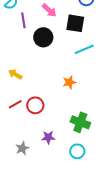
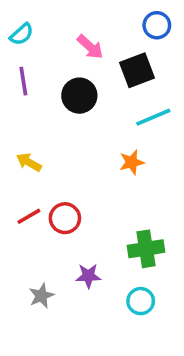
purple line: (23, 20) -> (23, 81), moved
black square: (75, 23) -> (137, 70), turned -30
orange star: (69, 82) -> (132, 162), moved
green cross: (80, 122) -> (146, 249), turned -30

